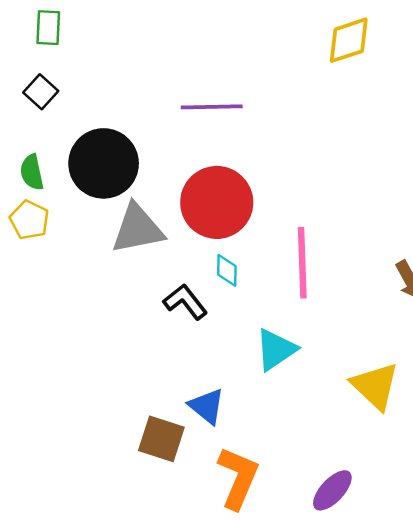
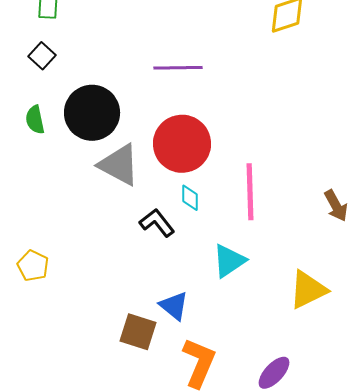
yellow pentagon: (29, 220) -> (33, 266), moved
gray triangle: (138, 229) -> (119, 165), turned 39
yellow triangle: (375, 386) -> (308, 290), turned 51

